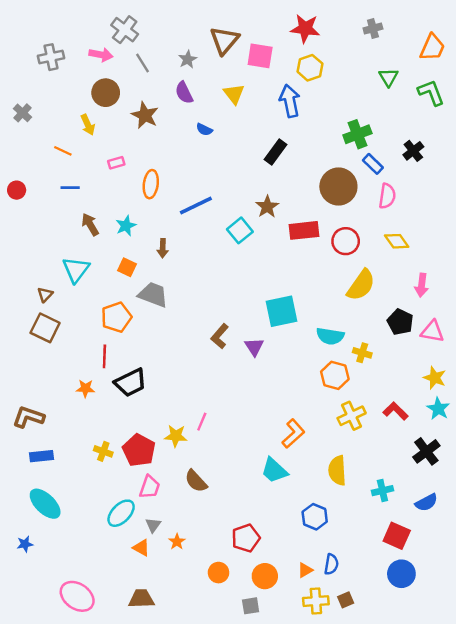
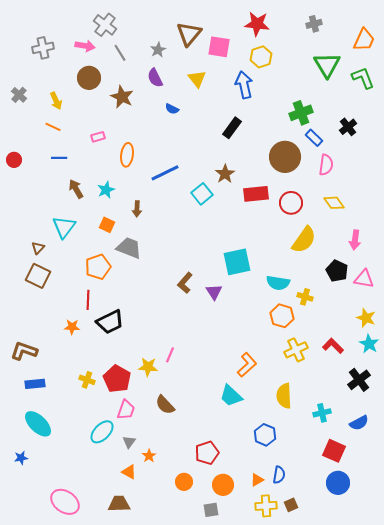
green triangle: (388, 77) -> (327, 65), size x1.6
yellow arrow: (88, 125) -> (56, 101), moved
orange triangle: (141, 548) -> (129, 472), moved

